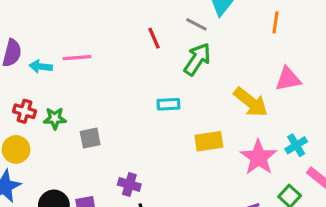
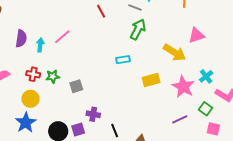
red line: (154, 38) -> (101, 11), moved
pink line: (77, 58) -> (62, 37), turned -30
cyan arrow: (41, 66) -> (40, 45), turned 96
purple cross: (129, 184) -> (93, 114), moved

